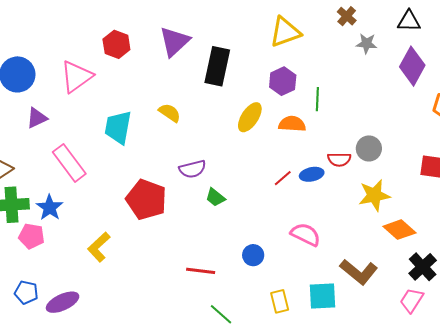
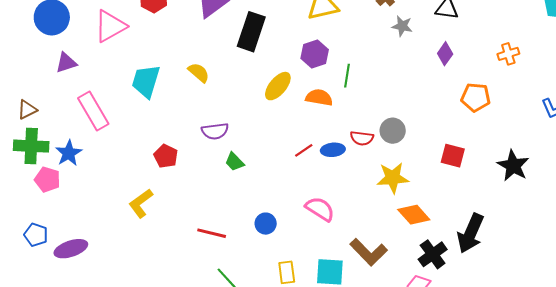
purple diamond: (412, 66) -> (445, 54), size x0.6
red pentagon: (146, 199) -> (166, 156), size x0.6
yellow L-shape: (99, 247) -> (141, 203), moved

